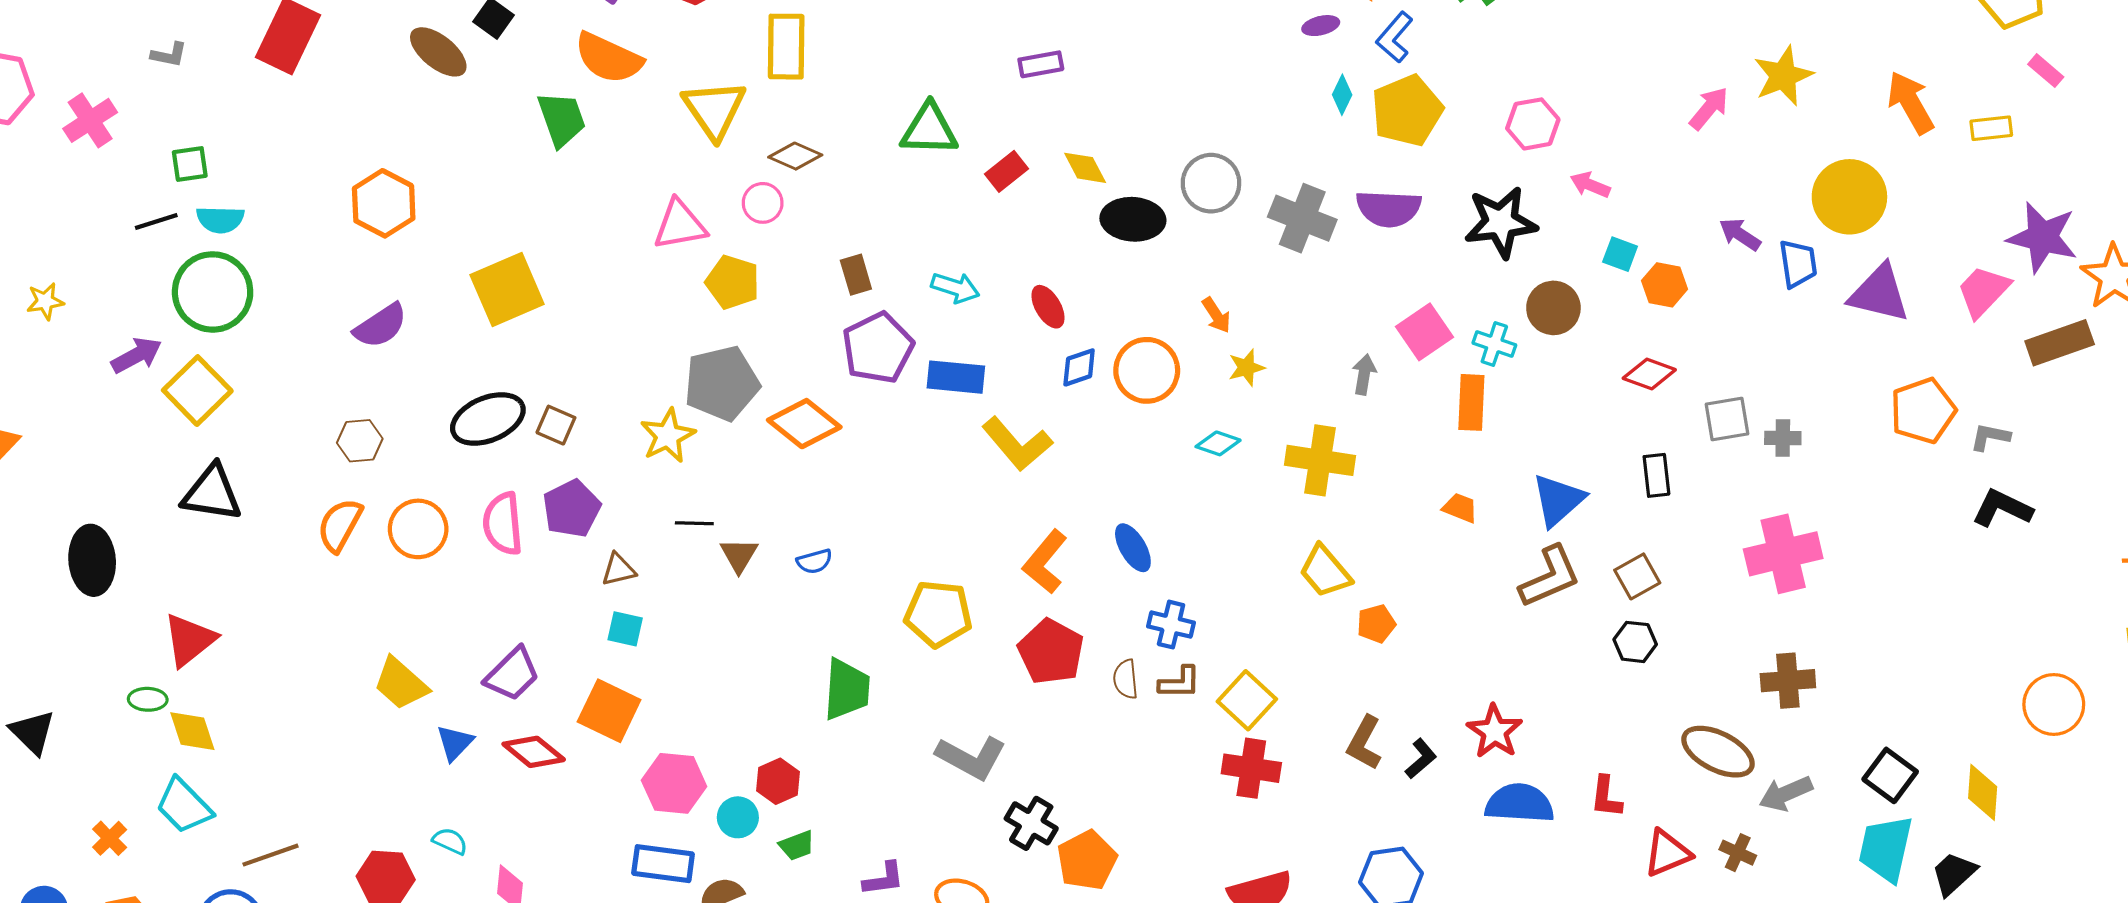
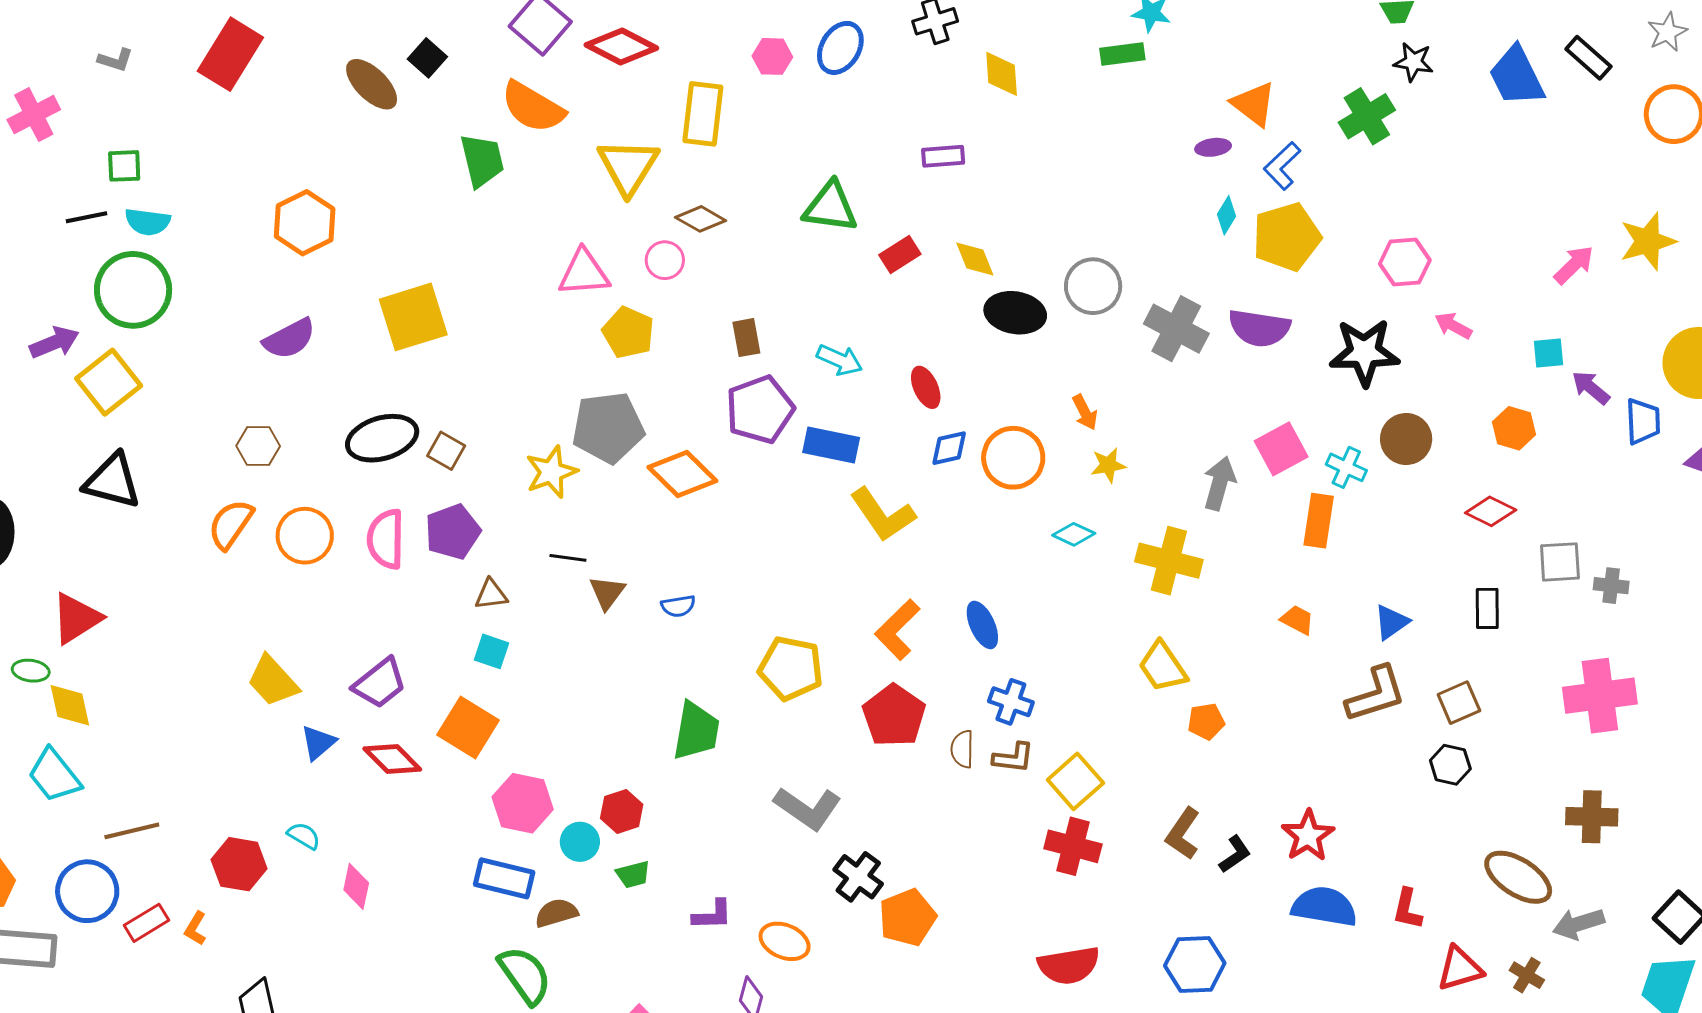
cyan square: (1620, 254) -> (1548, 353), moved, turned -32
gray arrow: (1364, 374) -> (1219, 483), size x1.4
blue triangle: (1558, 500) -> (1391, 622), size x0.7

